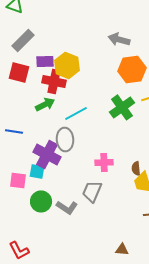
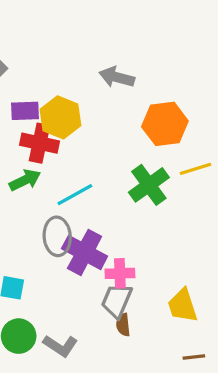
gray arrow: (119, 39) -> (117, 77), moved
purple cross: (47, 154) -> (85, 252), moved
brown semicircle: (136, 168) -> (123, 325), moved
gray trapezoid: (92, 191) -> (117, 301), moved

